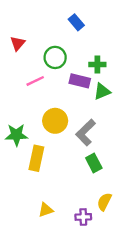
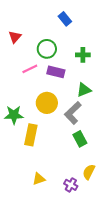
purple rectangle: (80, 81) -> (56, 72), moved
green triangle: (102, 91) -> (84, 90), moved
purple cross: (83, 217) -> (71, 185), turned 32

